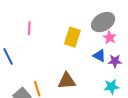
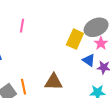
yellow rectangle: (72, 37) -> (75, 39), moved

